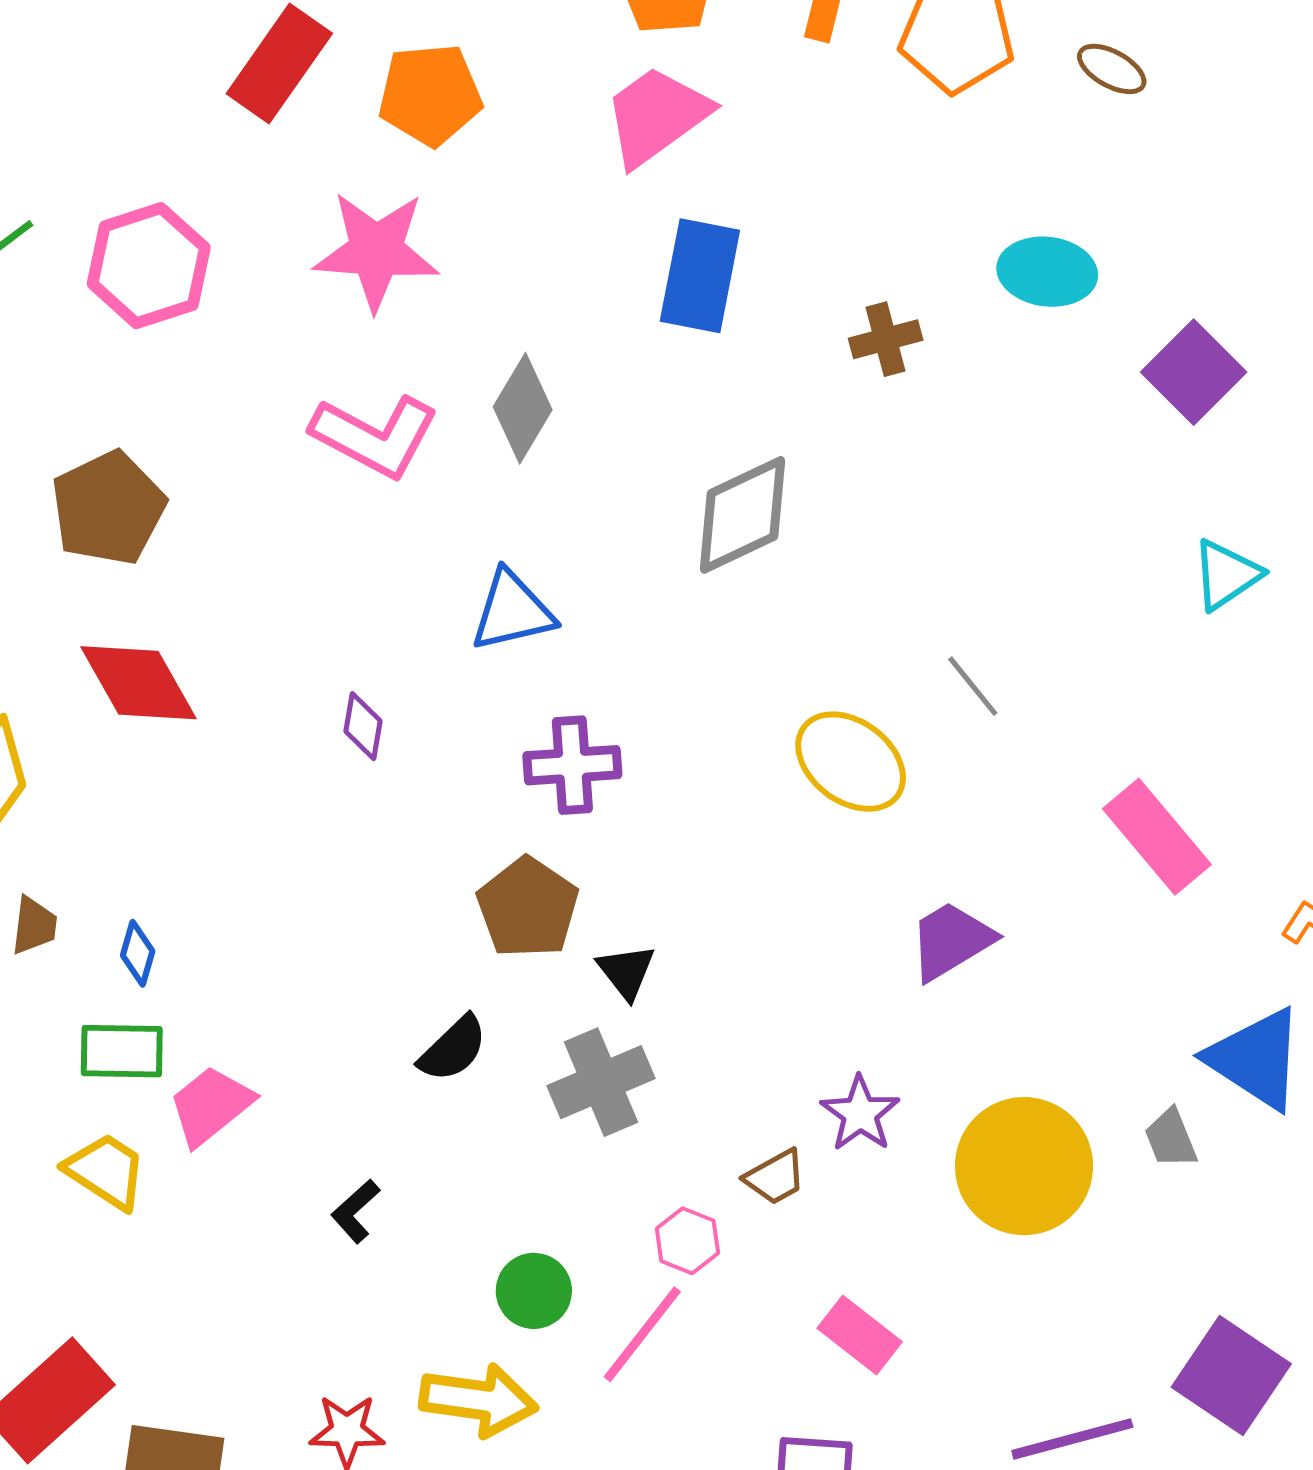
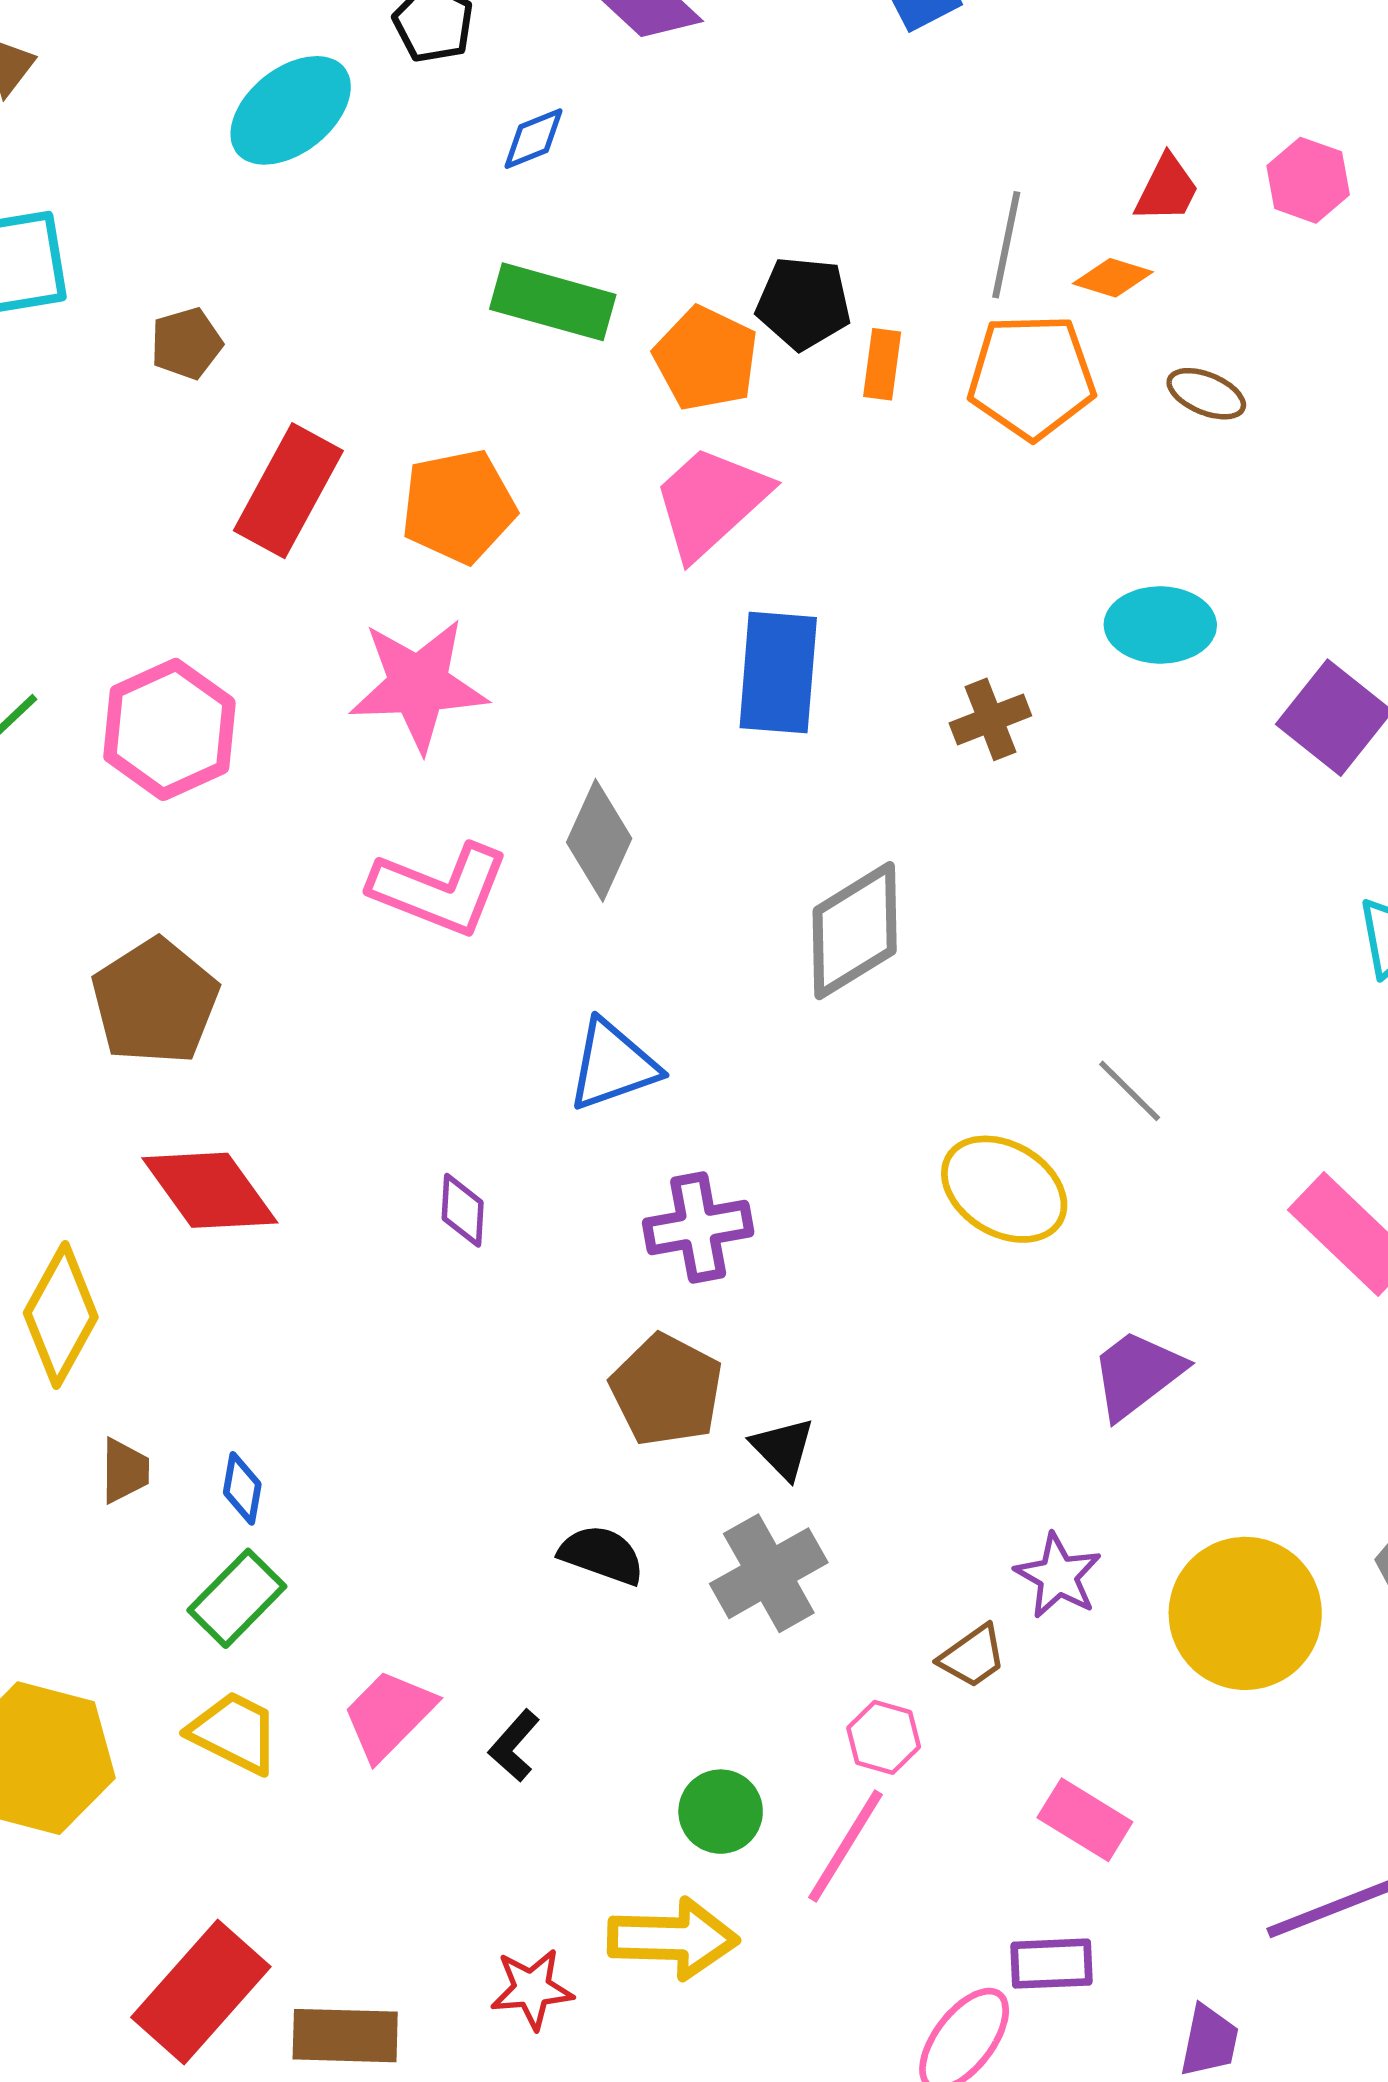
black semicircle: (453, 1049) -> (602, 1555), turned -110
green rectangle: (122, 1051) -> (237, 1598), turned -40
pink trapezoid: (211, 1106) -> (389, 1715), moved

